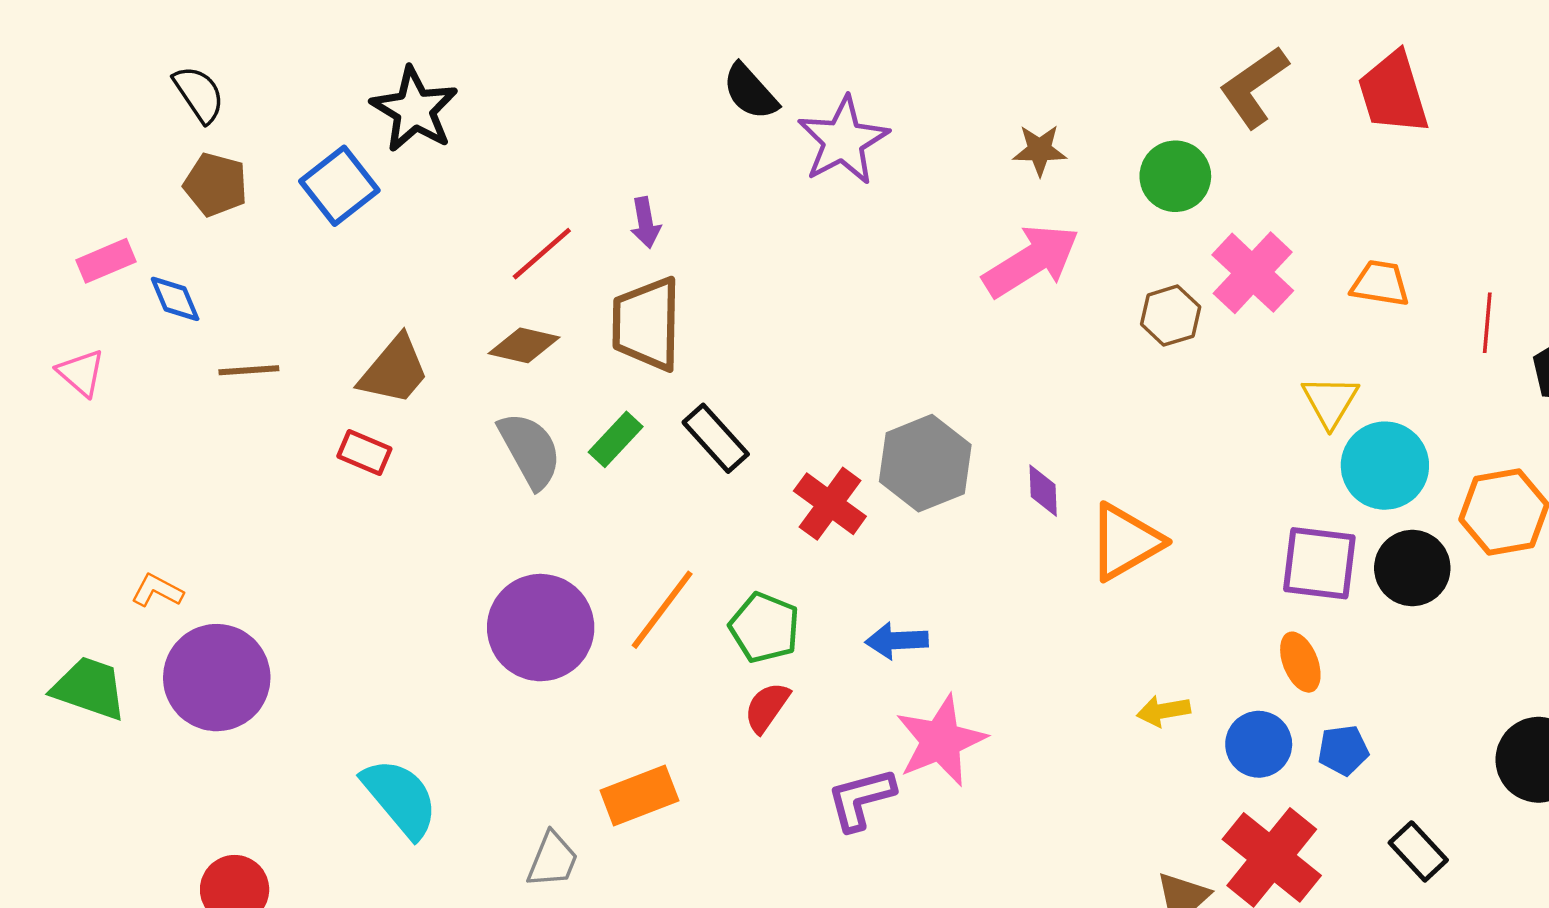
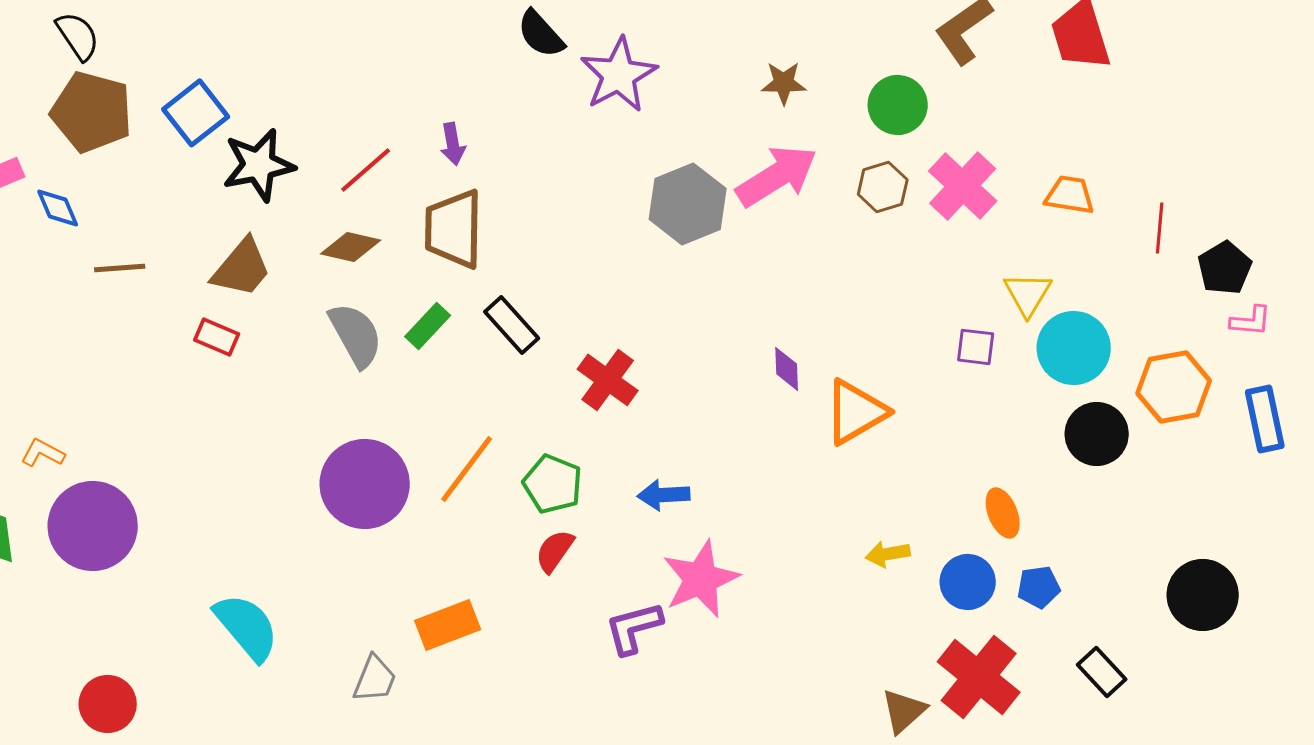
black star: (414, 110) -> (259, 165), moved, turned 30
brown pentagon: (216, 185) -> (92, 112), size x1.5
brown hexagon: (1171, 316) -> (883, 187), moved
gray hexagon: (925, 463) -> (688, 204), moved
purple square: (1319, 563) -> (976, 347), moved, size x0.6

